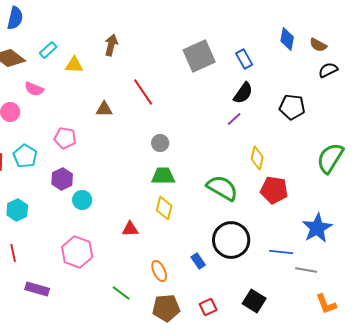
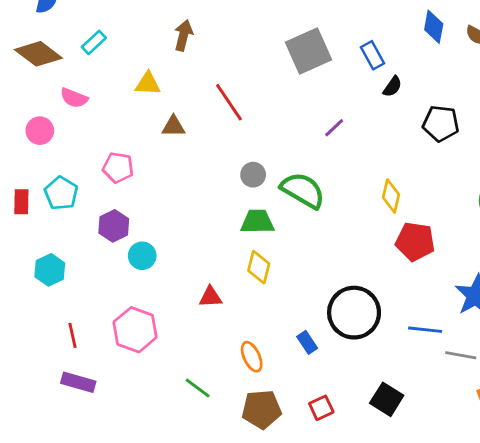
yellow triangle: (74, 65) -> (148, 84), moved
black semicircle: (243, 93) -> (392, 87), moved, size x0.7
purple line: (234, 119) -> (334, 128), moved
green semicircle: (222, 188) -> (303, 190), moved
red line: (13, 253) -> (73, 335), moved

